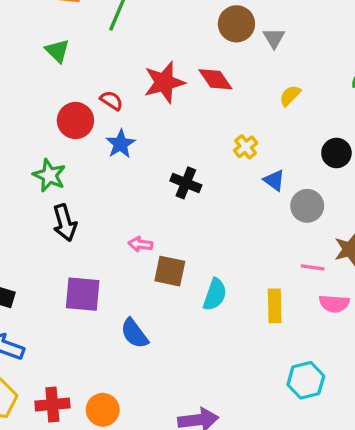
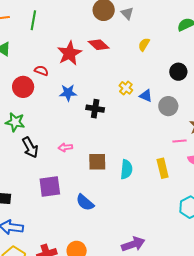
blue star: (120, 144) -> (68, 93), moved, turned -30
yellow cross: (246, 147) -> (126, 88), moved
pink arrow: (140, 244) -> (65, 147), moved

